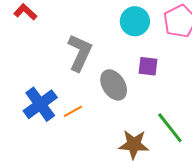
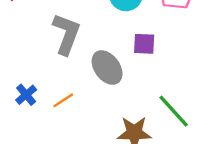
blue cross: (40, 104) -> (26, 95), size x0.6

